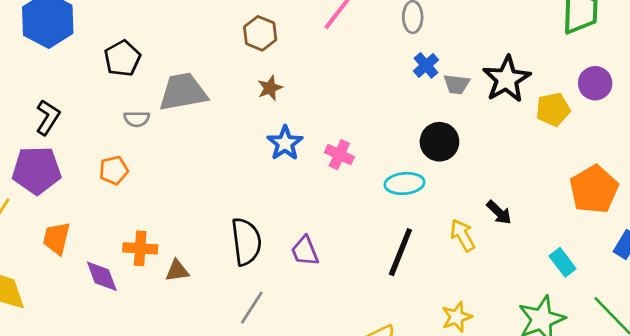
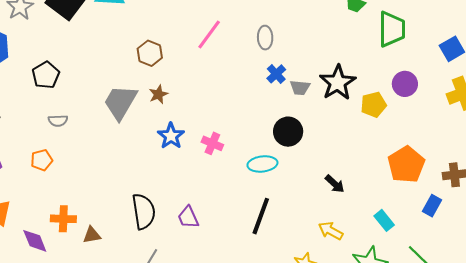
gray trapezoid: (183, 92) -> (120, 102), moved, turned -48
yellow arrow: (463, 235) -> (331, 231), moved, turned -30

